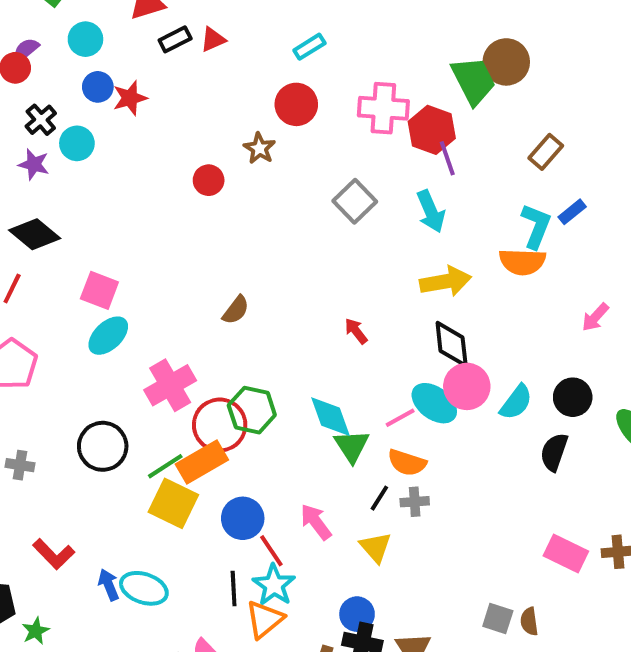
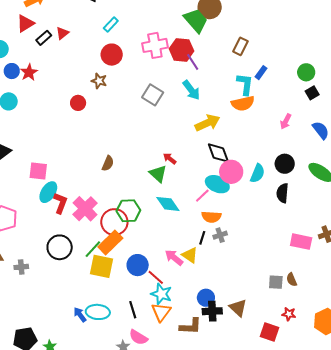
green triangle: (352, 446) -> (158, 174), moved
yellow triangle: (376, 547) -> (190, 255), moved
red L-shape: (54, 554) -> (60, 203), moved, turned -100
black line: (234, 589) -> (133, 310), moved

